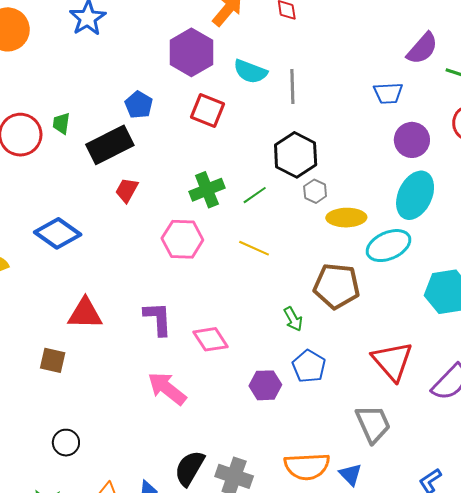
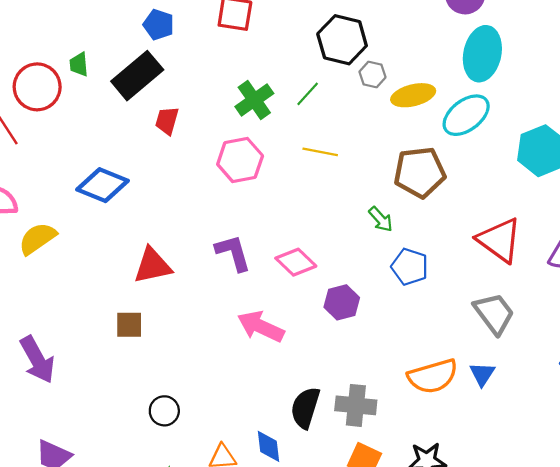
purple hexagon: (265, 385) -> (342, 302), moved
blue triangle: (350, 474) -> (482, 374), turned 30

